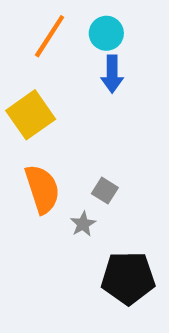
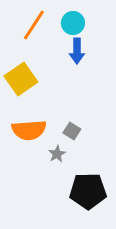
orange semicircle: (42, 189) -> (29, 130), turned 104

